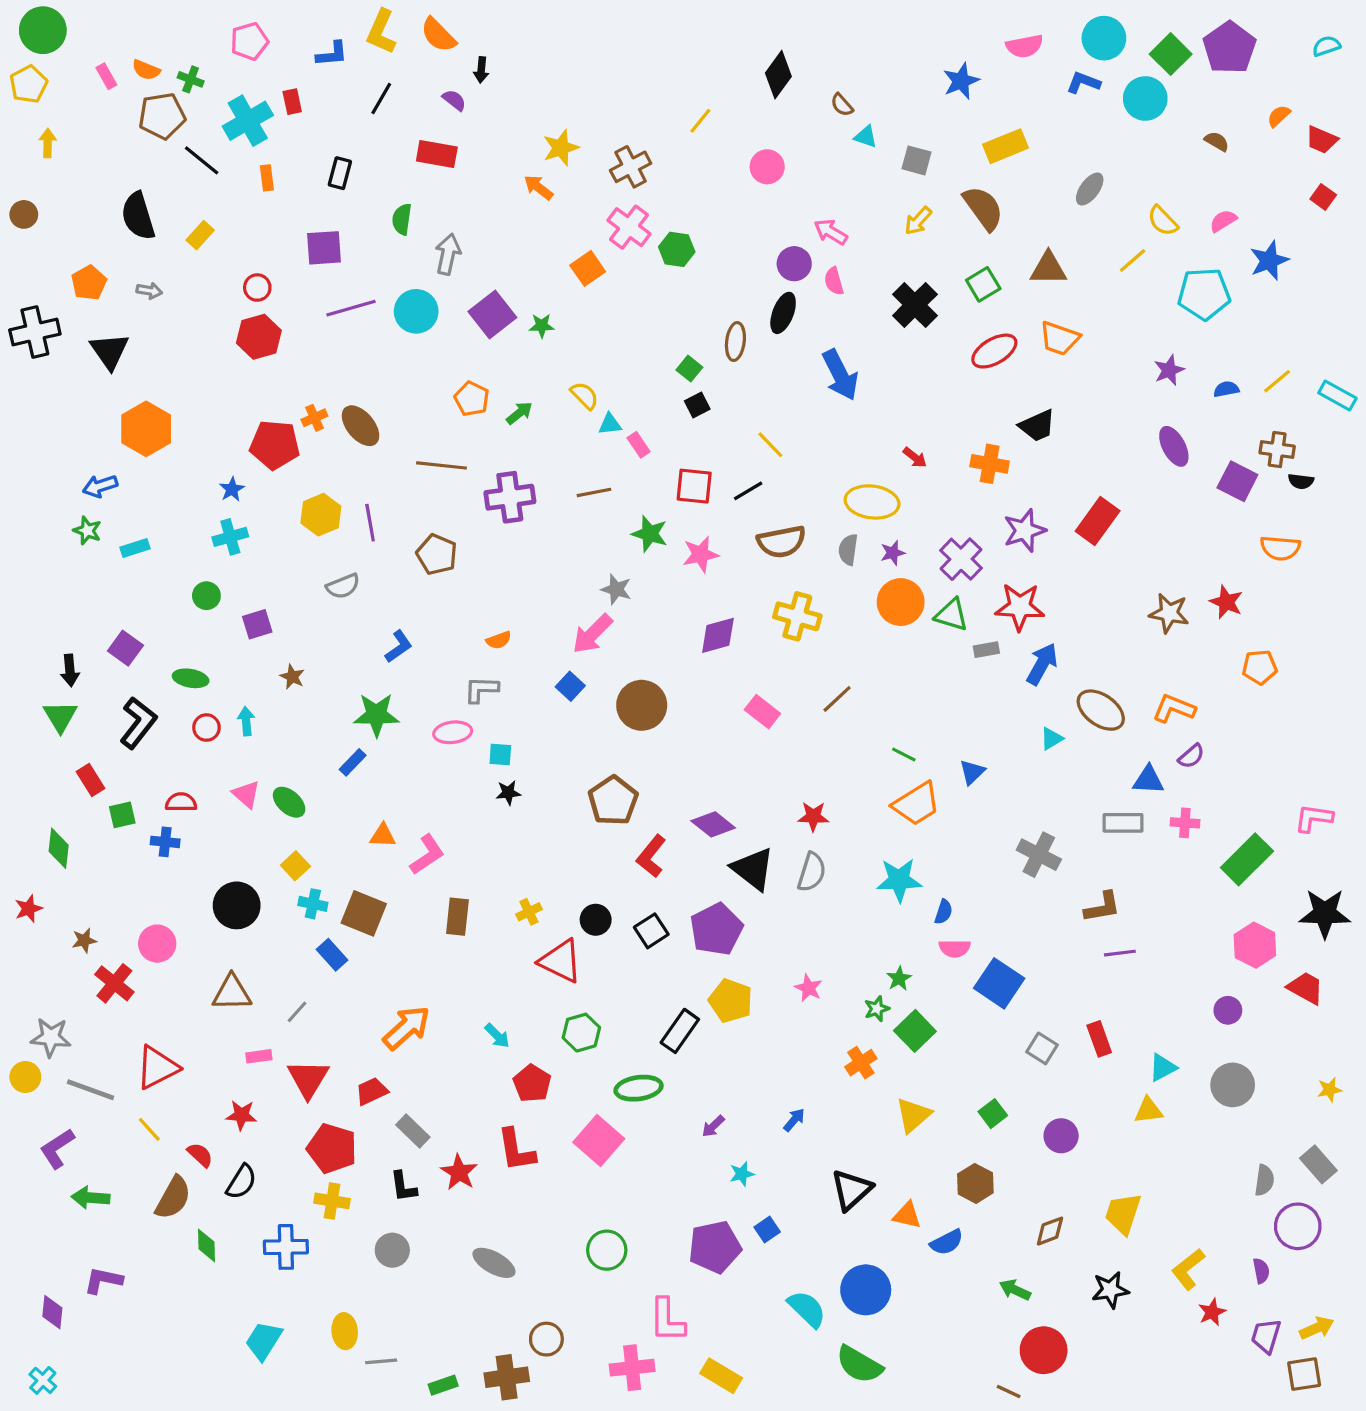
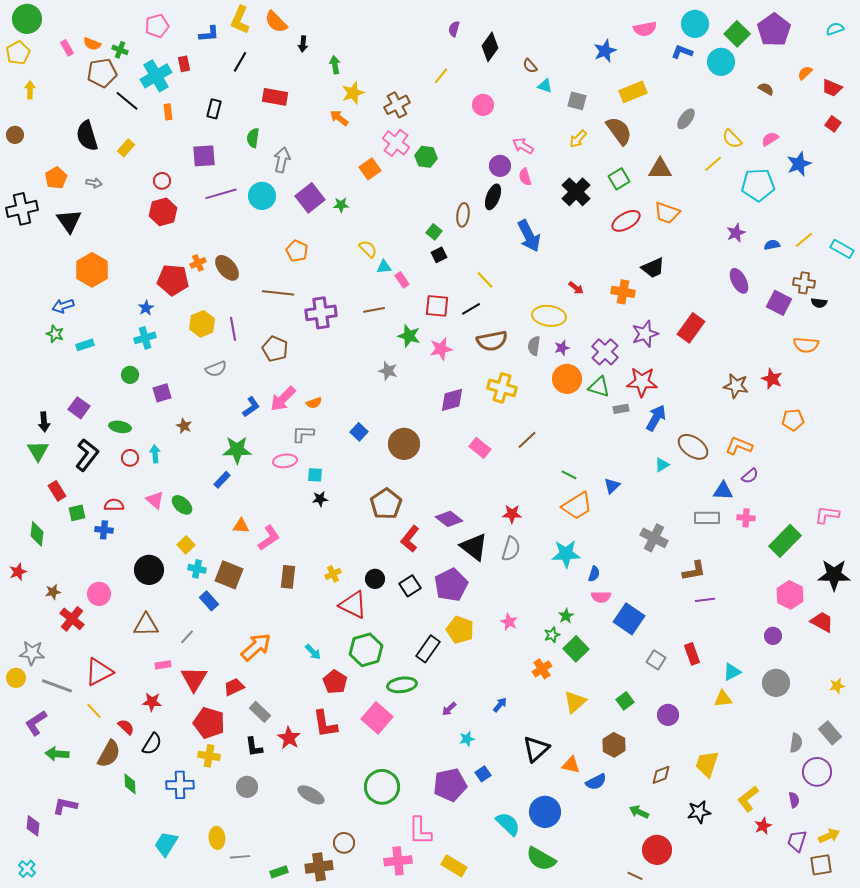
purple semicircle: (454, 100) -> (454, 29), moved, turned -112
green arrow: (519, 413) -> (335, 65), moved, turned -60
pink arrow: (592, 634) -> (283, 399), moved
green hexagon: (581, 1033) -> (366, 650), size x1.4
green circle: (607, 1250) -> (382, 787), size x1.4

